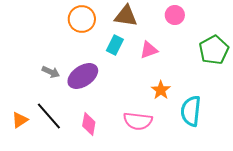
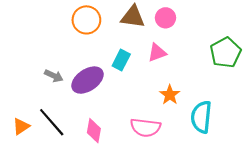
pink circle: (175, 15) -> (165, 18), moved
cyan rectangle: (115, 45) -> (121, 60), moved

